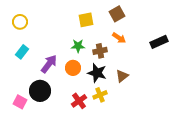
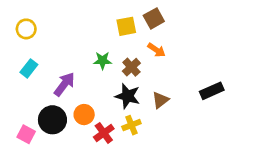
yellow square: (86, 20) -> (126, 26), moved
black rectangle: (159, 42) -> (212, 91), moved
brown cross: (100, 51) -> (131, 67), turned -32
orange circle: (73, 68) -> (84, 115), moved

